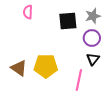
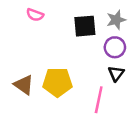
pink semicircle: (28, 12) -> (35, 15), turned -72

